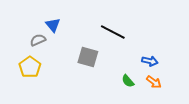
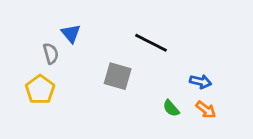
gray semicircle: (38, 40) -> (51, 53), turned 98

